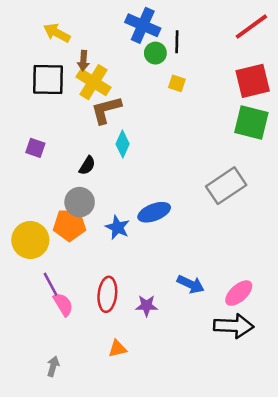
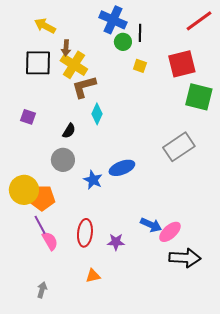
red square: (253, 81) -> (182, 64), moved
orange pentagon: (69, 225) -> (42, 198), moved
pink ellipse: (239, 293) -> (170, 232), moved

